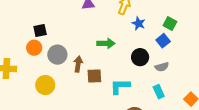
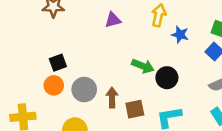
green arrow: (106, 43) -> (143, 66), turned 30
black circle: (140, 57) -> (167, 78), moved

